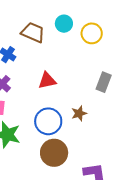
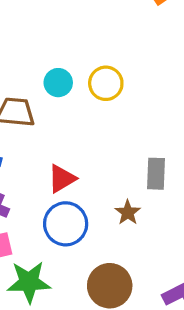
gray rectangle: (104, 82) -> (156, 174), moved
blue circle: (48, 121) -> (66, 224), moved

